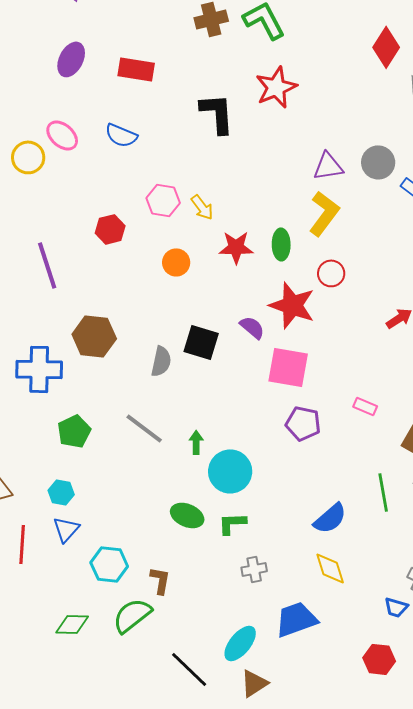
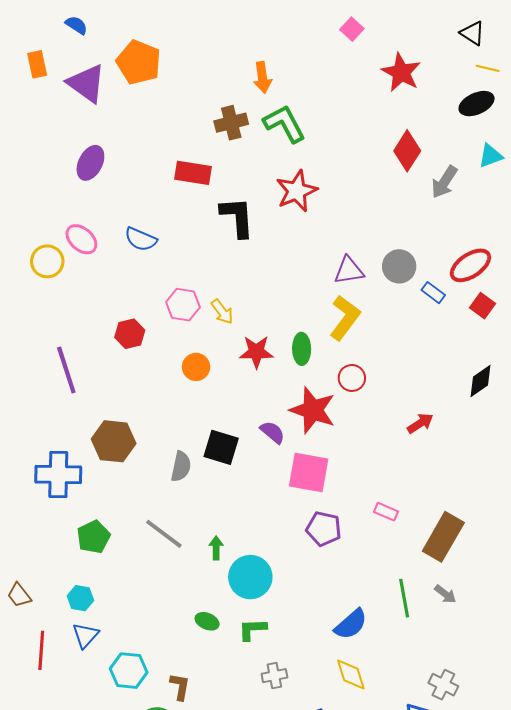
red rectangle: (136, 69) -> (193, 173), moved
green ellipse: (187, 515) -> (207, 621), size x0.7

